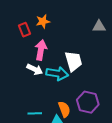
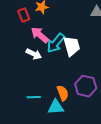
pink arrow: (41, 50) -> (40, 35), turned -60
cyan arrow: (57, 73) -> (56, 43), moved, turned 120

